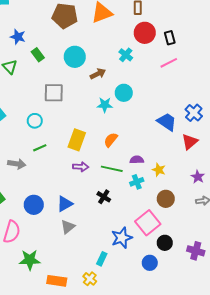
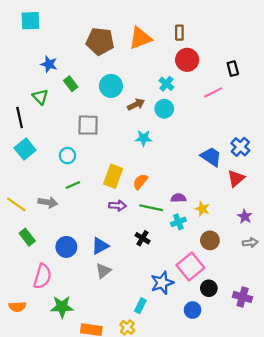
black rectangle: (170, 38) -> (233, 69), moved
cyan circle: (124, 93) -> (164, 109), moved
orange semicircle: (111, 140) -> (140, 182), moved

